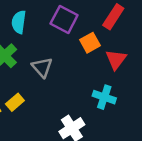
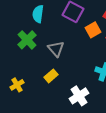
yellow rectangle: (15, 102) -> (51, 76), moved

